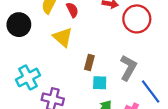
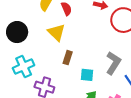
black circle: (19, 25) -> (17, 32), moved
brown rectangle: (89, 62) -> (68, 58), moved

